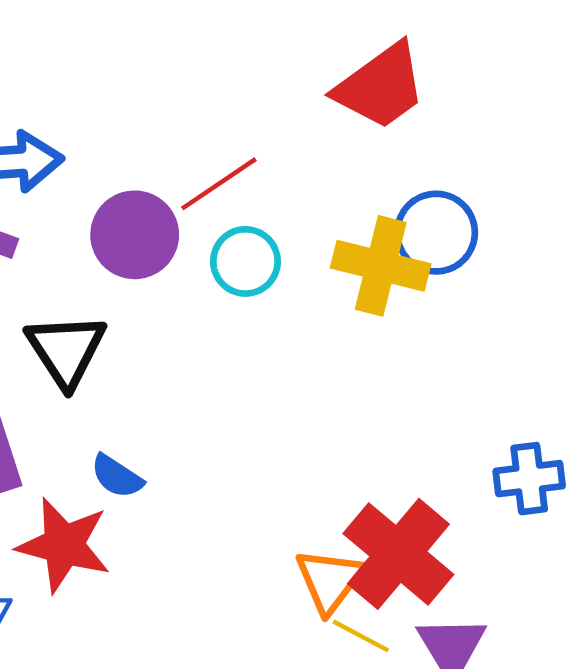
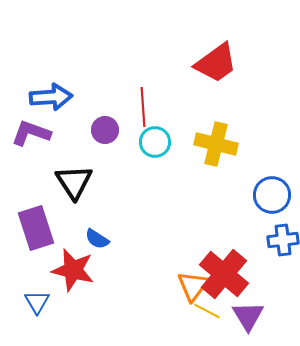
red line: (219, 184) -> (143, 107), turned -60
blue circle: (436, 233) -> (272, 195), moved
purple circle: (135, 235) -> (105, 130), size x0.7

